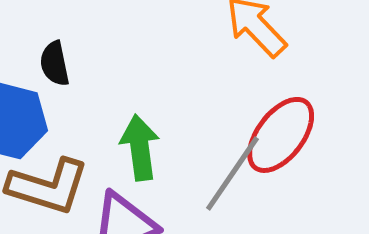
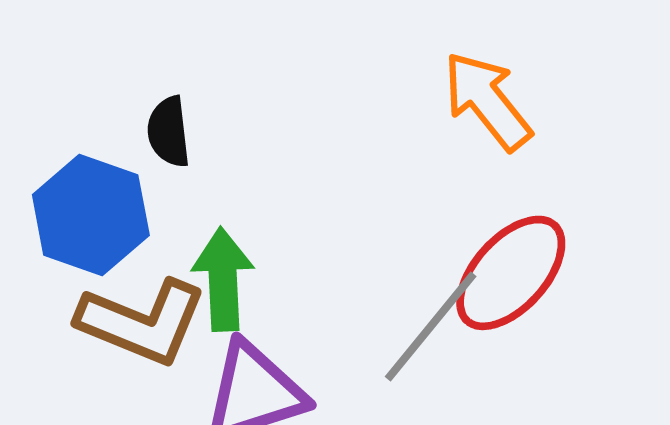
green arrow: (140, 148) -> (223, 279), moved

